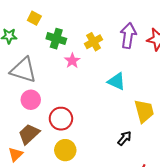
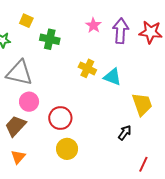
yellow cross: (94, 42) -> (87, 68), moved, turned -30
pink star: (72, 61) -> (93, 25), moved
brown trapezoid: (29, 134) -> (16, 126), moved

